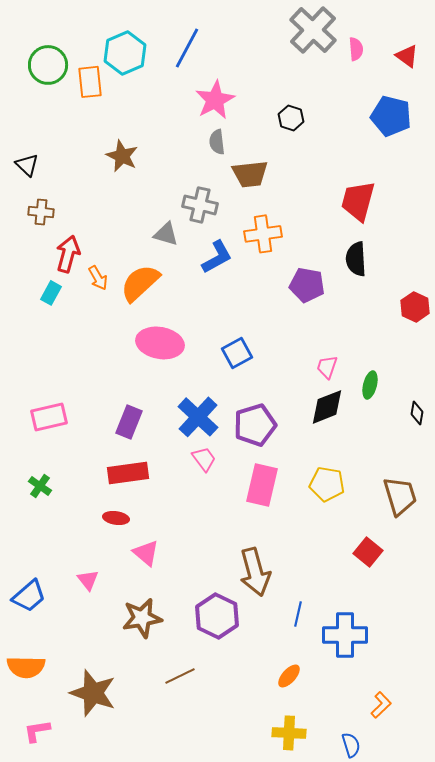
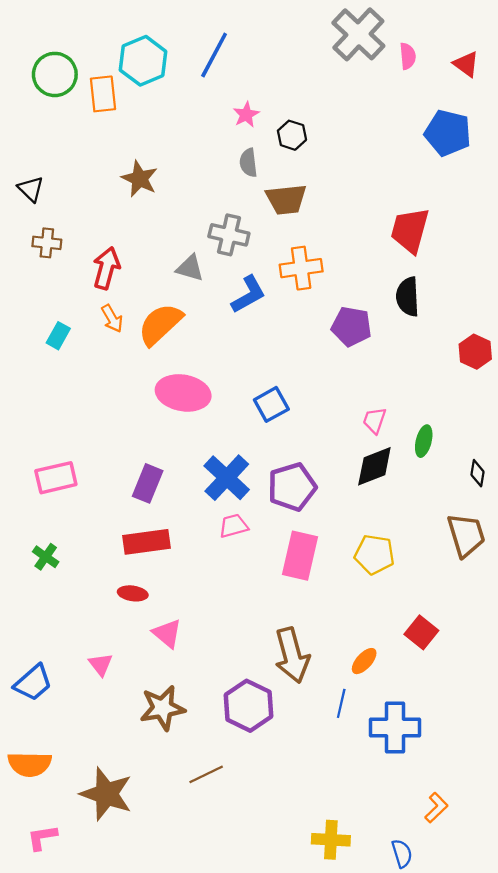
pink star: (215, 100) -> (246, 115), size x0.6
black hexagon: (291, 118) -> (292, 135), moved
red arrow: (68, 254) -> (106, 268), moved
pink trapezoid: (204, 459) -> (234, 526), turned -68
brown trapezoid: (400, 496) -> (466, 535), moved
orange ellipse: (289, 676) -> (364, 661), moved

